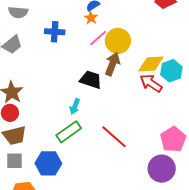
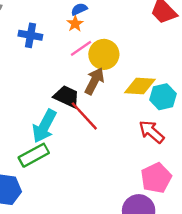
red arrow: (151, 83) -> (152, 132), moved
cyan arrow: (75, 107) -> (44, 126), size x1.8
red line: (114, 137) -> (84, 116), moved

